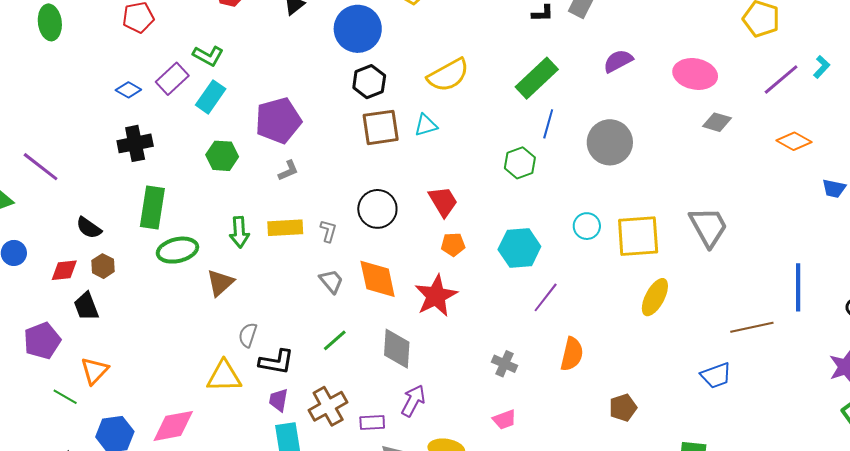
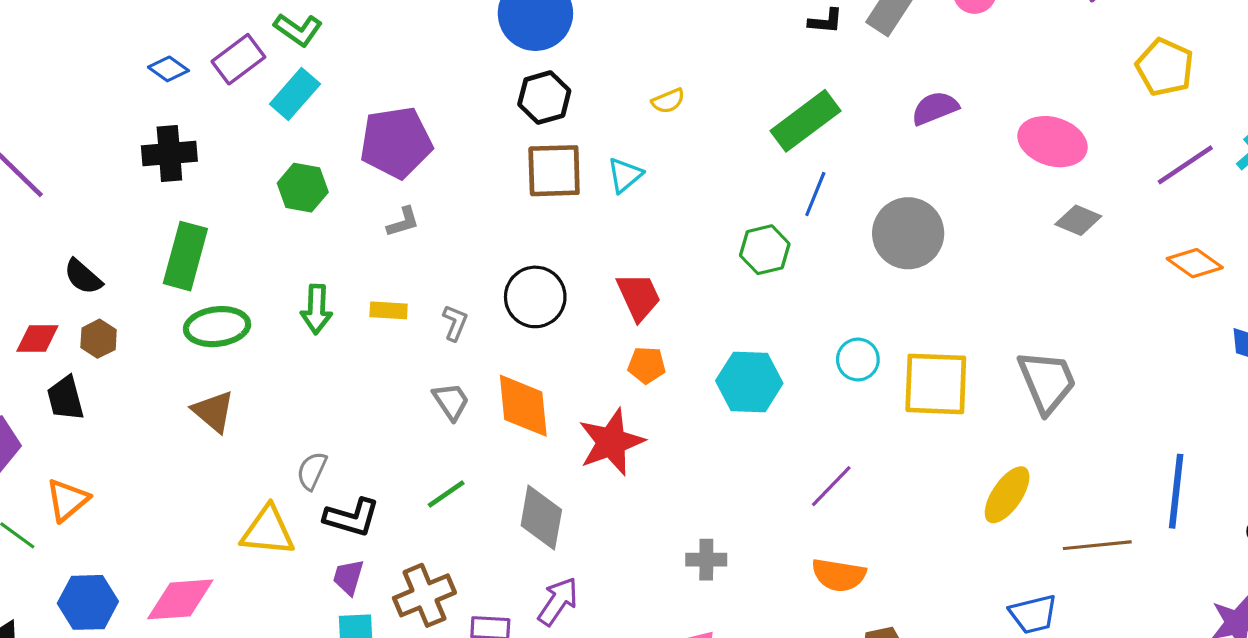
yellow semicircle: (448, 75) -> (668, 101), size x0.5
cyan triangle: (426, 125) -> (625, 175), turned -30
yellow rectangle: (285, 228) -> (389, 310), size x0.7
brown triangle: (220, 283) -> (213, 411), moved, turned -44
purple line: (546, 297) -> (831, 486), moved
yellow ellipse: (655, 297) -> (1007, 495), moved
orange semicircle: (572, 354) -> (839, 575), moved, turned 80
gray cross: (505, 364) -> (706, 560), turned -30

